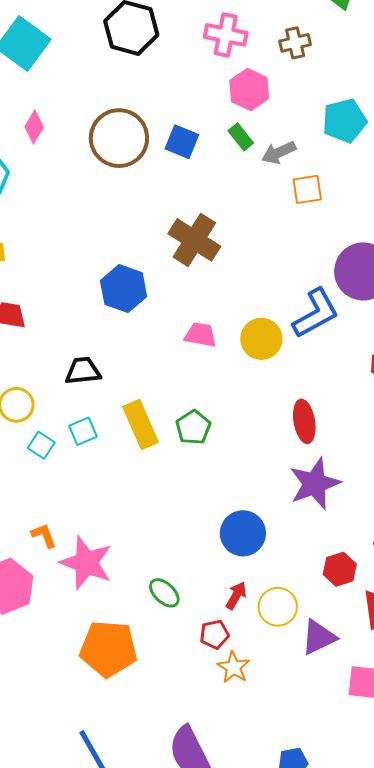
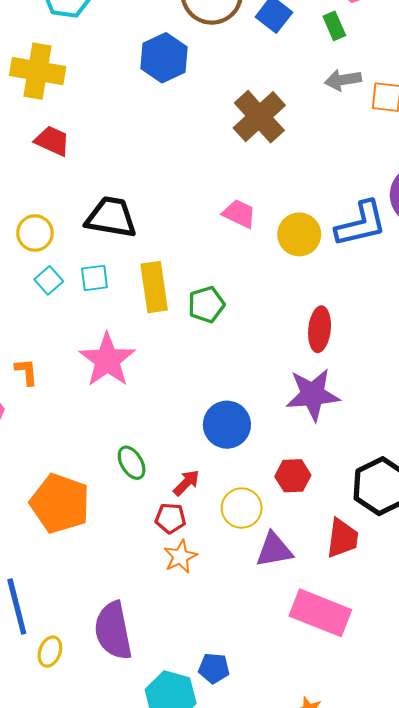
gray arrow: (279, 153) -> (343, 80), moved
blue hexagon: (124, 289) -> (164, 58), moved
black trapezoid: (83, 371) -> (111, 217), size x1.4
pink star: (86, 563) -> (107, 360), moved
red hexagon: (340, 569) -> (293, 476), moved
red arrow: (236, 596) -> (186, 483), moved

